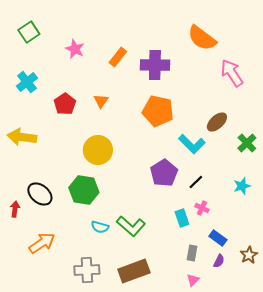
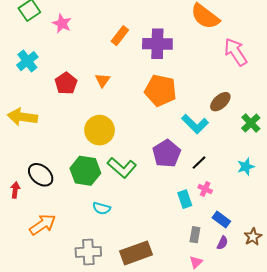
pink star: (75, 49) -> (62, 23), moved
green L-shape: (131, 226) -> (122, 168), moved

